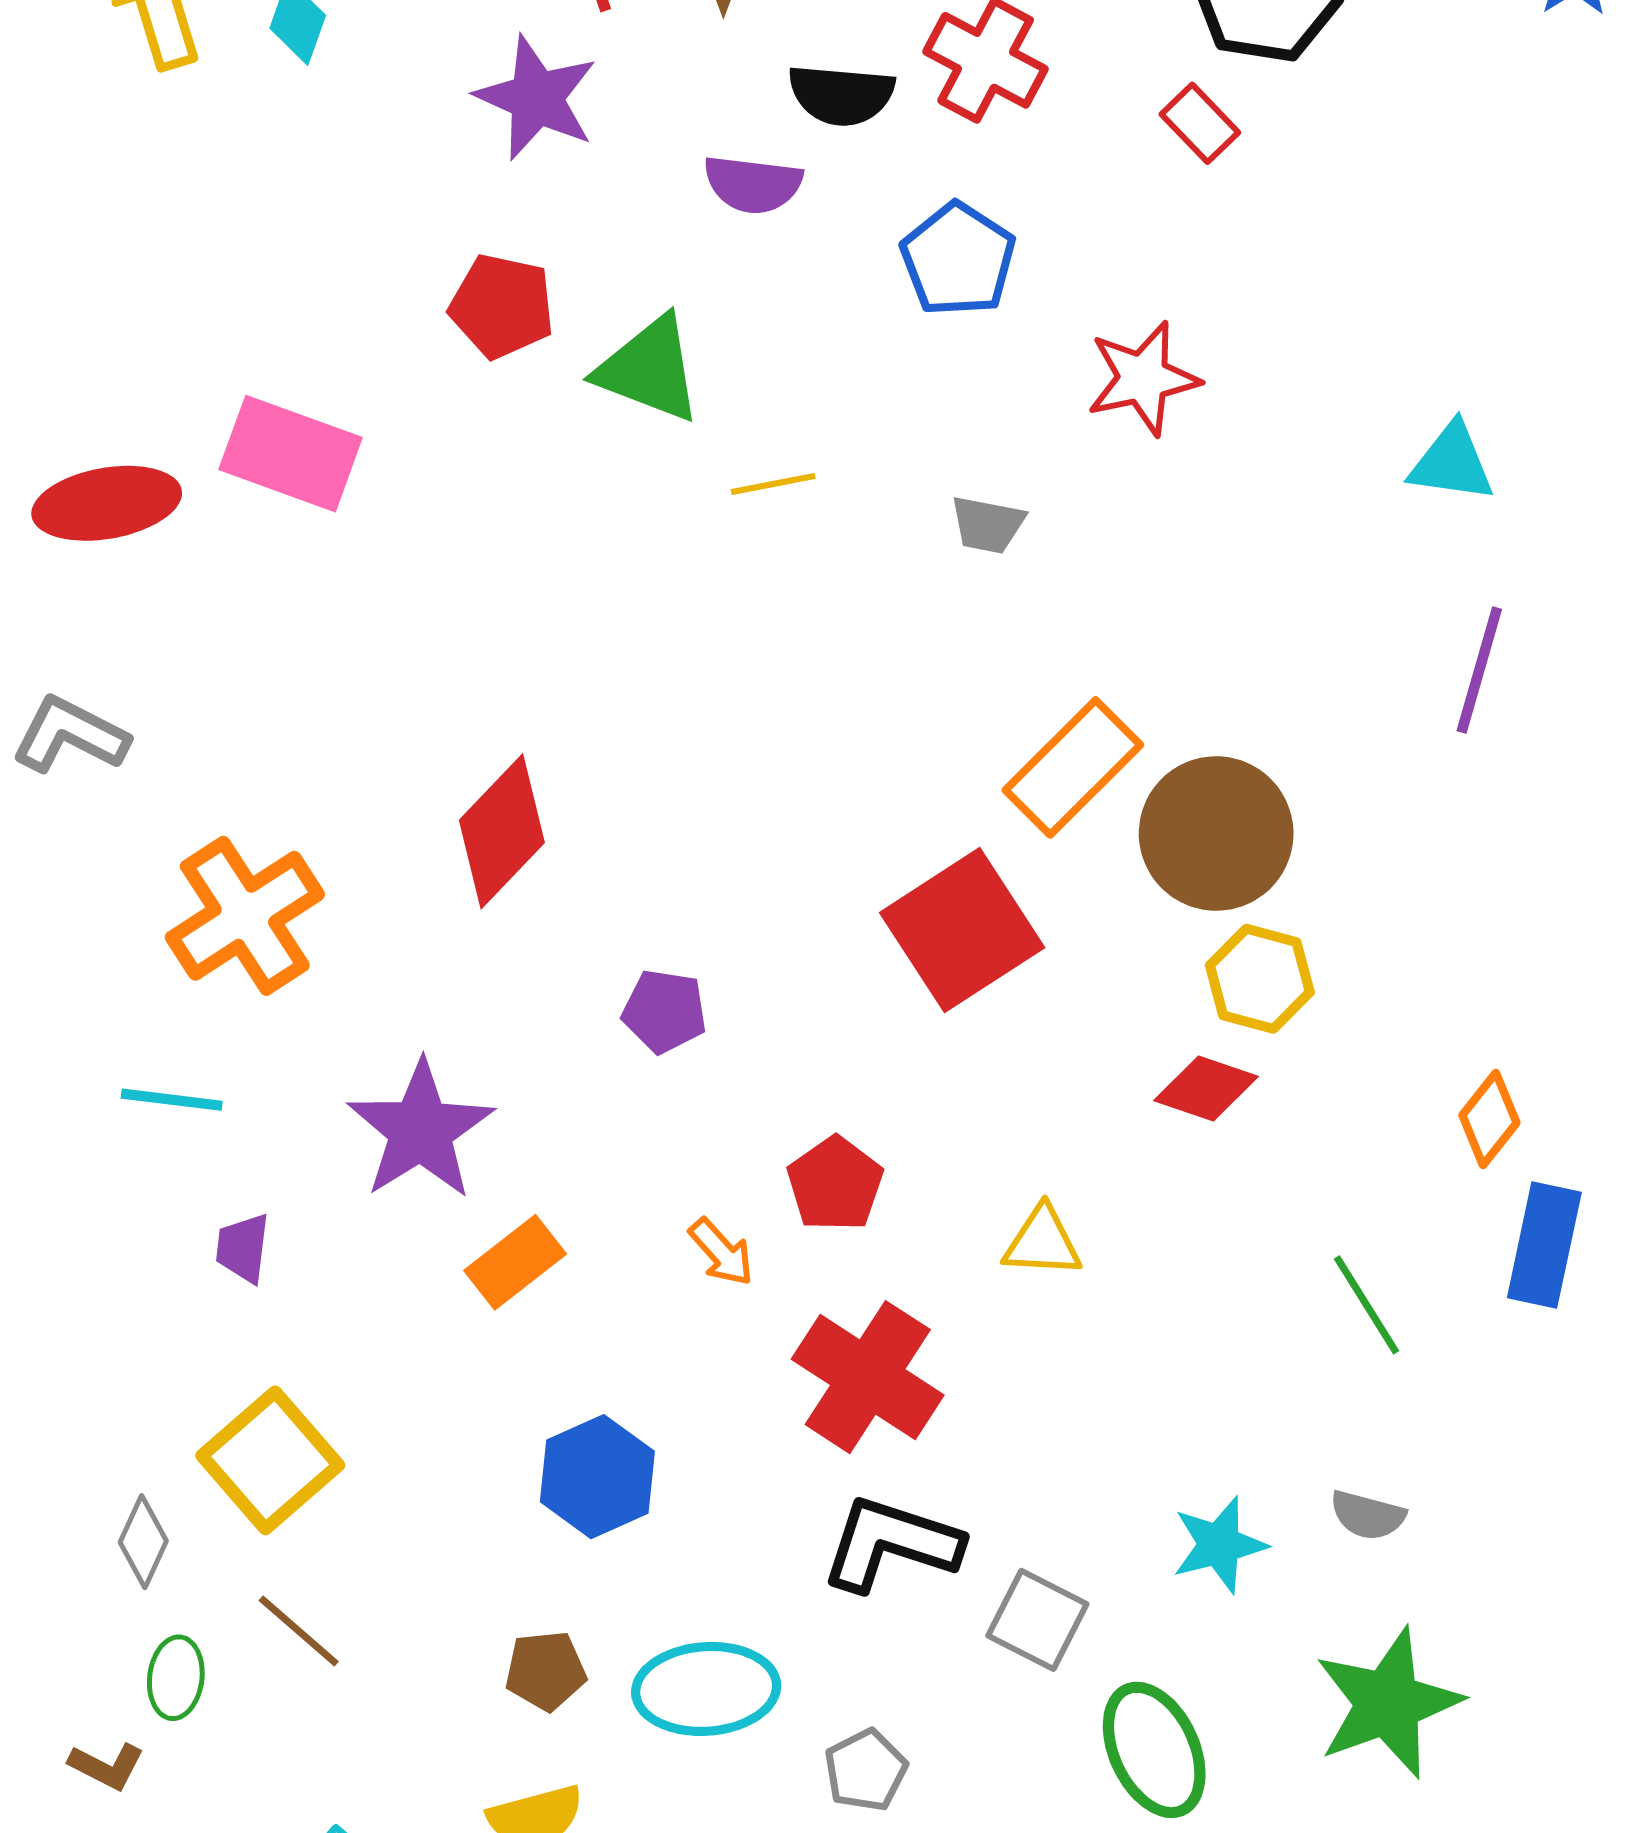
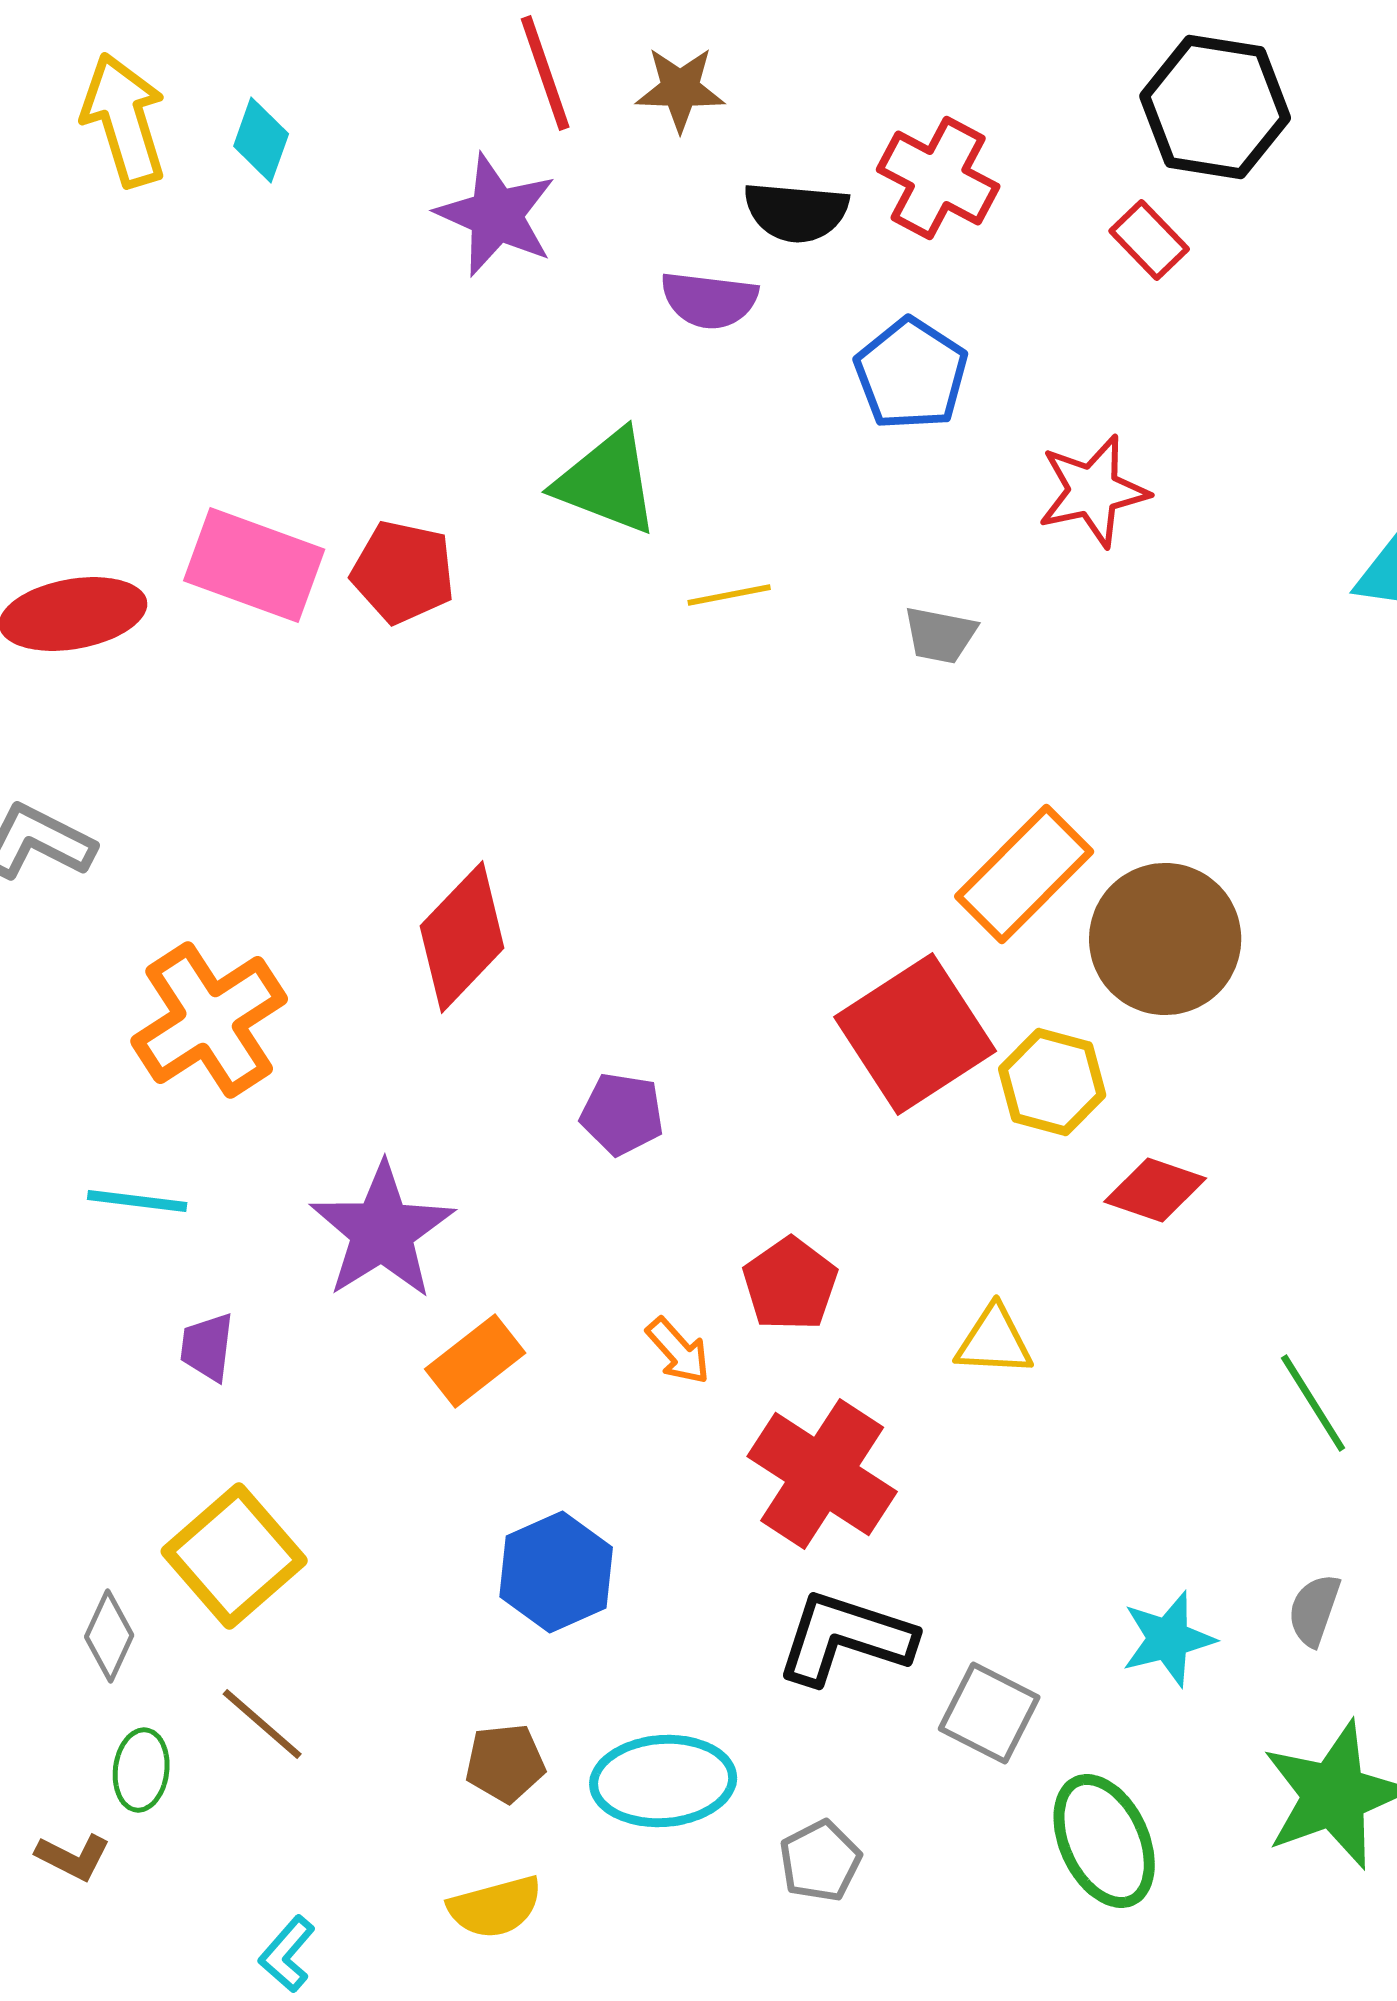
red pentagon: (502, 306) -> (403, 572), moved
yellow hexagon: (1260, 979) -> (1052, 1082), moved
gray semicircle: (1368, 1515) -> (1314, 1610), turned 94

